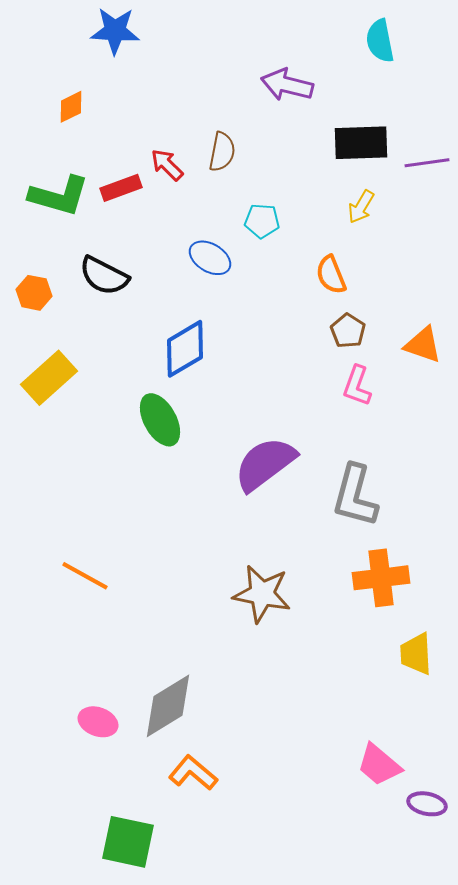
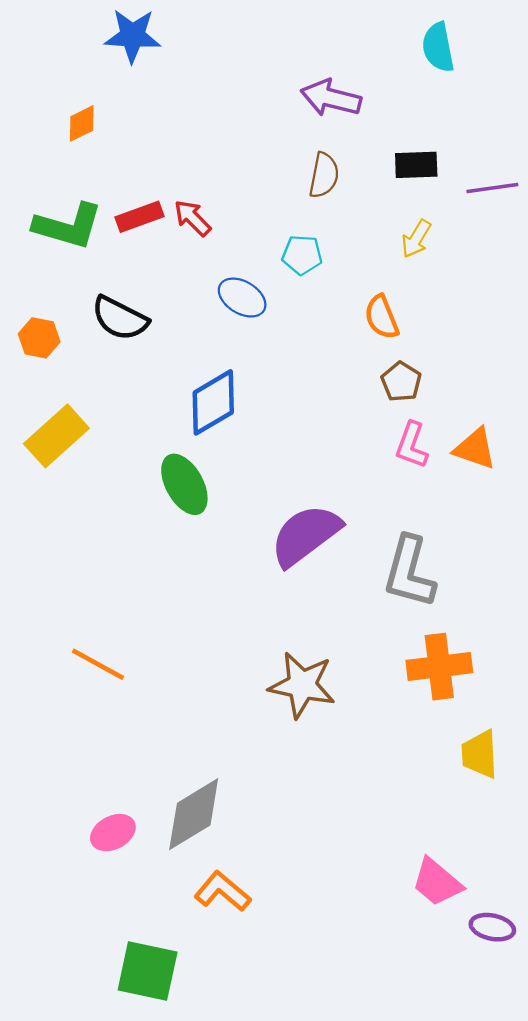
black rectangle: (361, 143) -> (416, 165), size x0.7
brown semicircle: (222, 152) -> (324, 175), moved
red arrow: (167, 165) -> (193, 218), moved
orange triangle: (423, 345) -> (475, 449), moved
pink ellipse: (98, 722) -> (113, 833), turned -48

